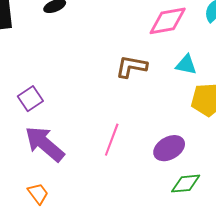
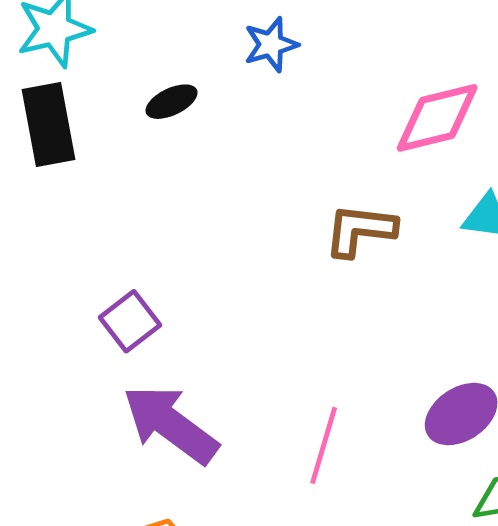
pink line: (112, 140) -> (324, 445), moved

